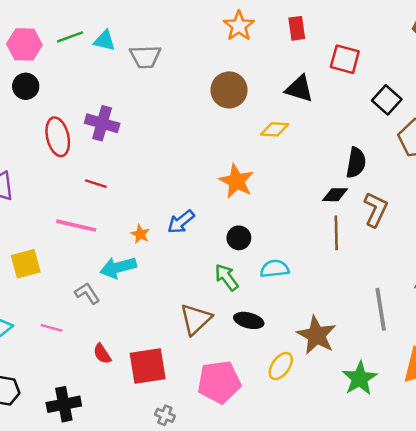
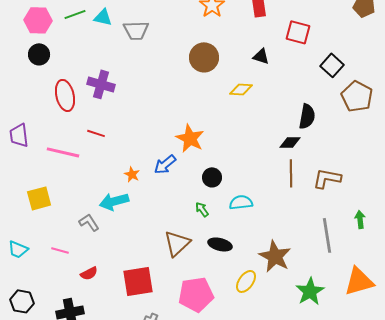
black triangle: (299, 89) -> (261, 56), size x0.7
orange star: (236, 181) -> (190, 138), moved
brown L-shape: (376, 210) -> (327, 178), moved, turned -104
pink line: (76, 226) -> (63, 152), moved
green arrow: (227, 277) -> (202, 209), size x0.7
red semicircle: (102, 354) -> (89, 273), moved, turned -84

